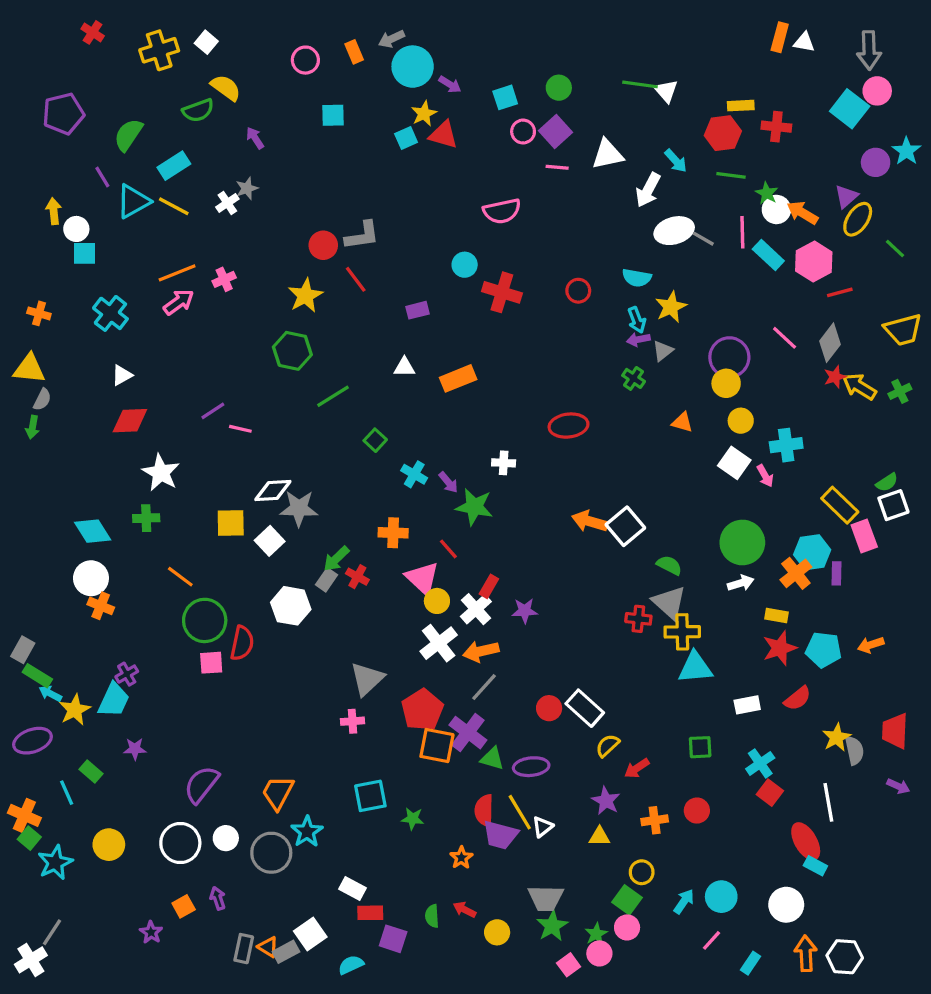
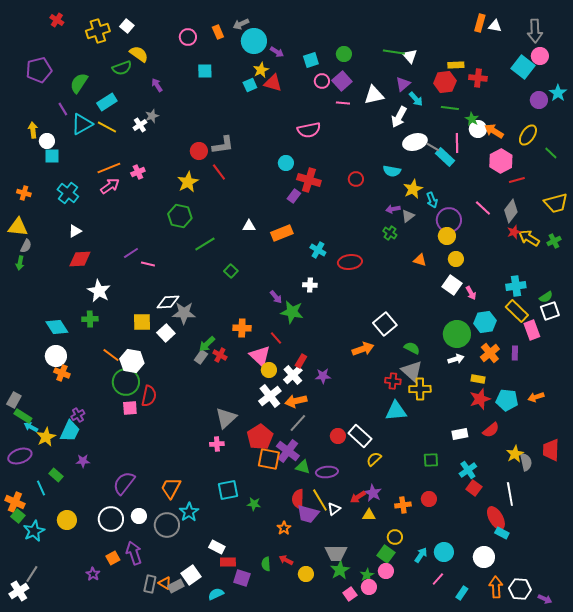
purple triangle: (846, 196) -> (403, 84), moved
cyan rectangle: (768, 255) -> (445, 157), moved
purple rectangle: (417, 310) -> (294, 196), moved, turned -40
cyan arrow: (637, 320) -> (432, 200), moved
cyan cross: (786, 445) -> (516, 286), moved
cyan cross: (414, 474) -> (318, 250), moved
orange arrow: (590, 521) -> (363, 349), moved, turned 145
cyan hexagon: (812, 552) -> (485, 322), moved
white hexagon: (291, 606) -> (132, 361), moved
cyan triangle: (695, 668) -> (396, 411), moved
red arrow: (637, 768) -> (358, 497), moved
purple arrow: (898, 786) -> (545, 599), moved
purple arrow: (218, 898) -> (134, 553), size x1.6

